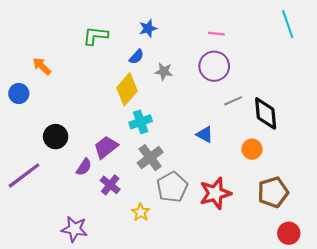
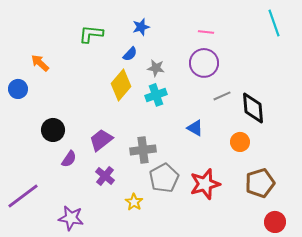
cyan cross: (141, 122) -> (156, 95), moved
gray cross: (150, 158) -> (143, 150), turned 30
purple semicircle: (84, 167) -> (69, 159), moved
purple line: (24, 175) -> (23, 196), moved

